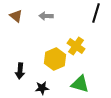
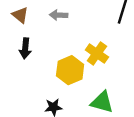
black arrow: (20, 71) -> (25, 48), moved

